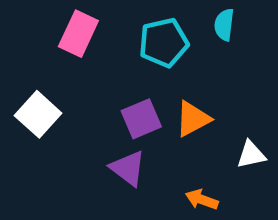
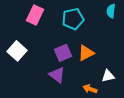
cyan semicircle: (224, 25) -> (111, 11), moved
white triangle: (251, 155) -> (108, 76), moved

